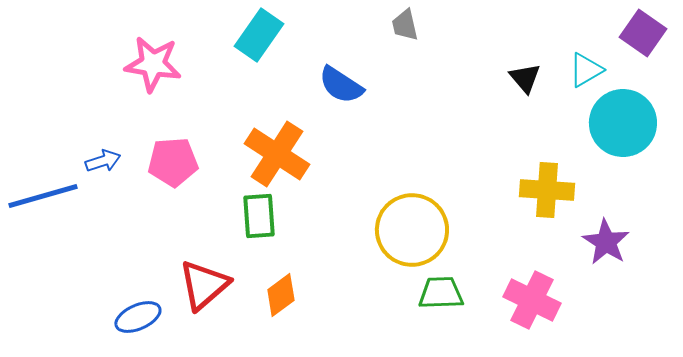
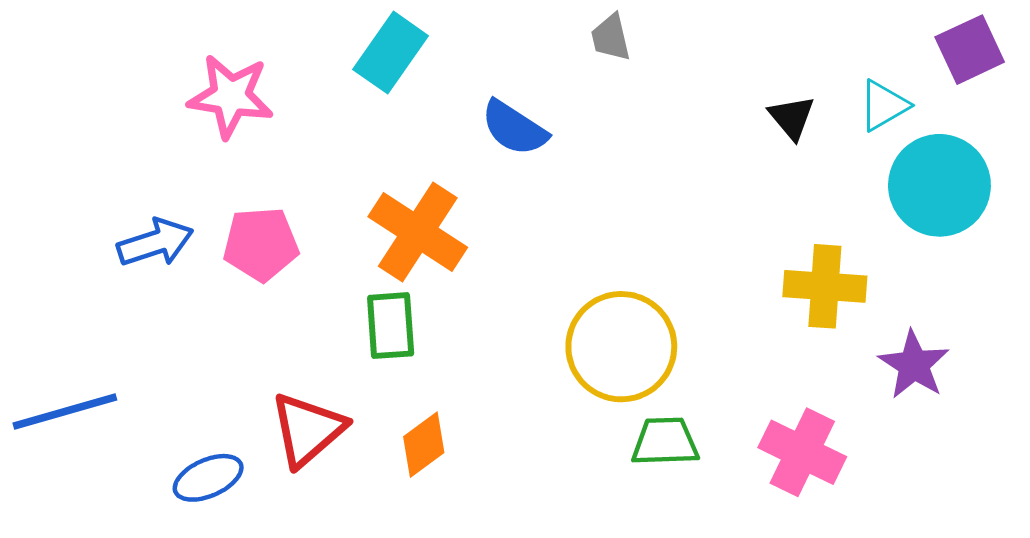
purple square: (643, 33) -> (970, 50), turned 30
blue arrow: (103, 161) -> (155, 243), size x1.4
blue line: (43, 196) -> (65, 412), moved

